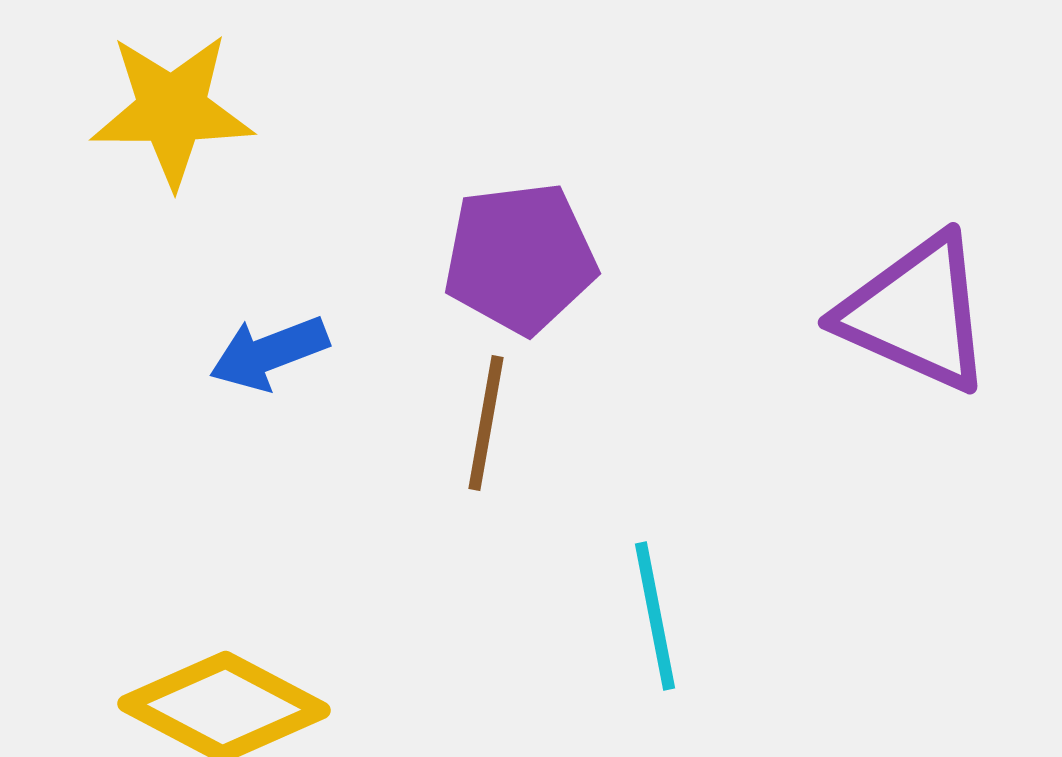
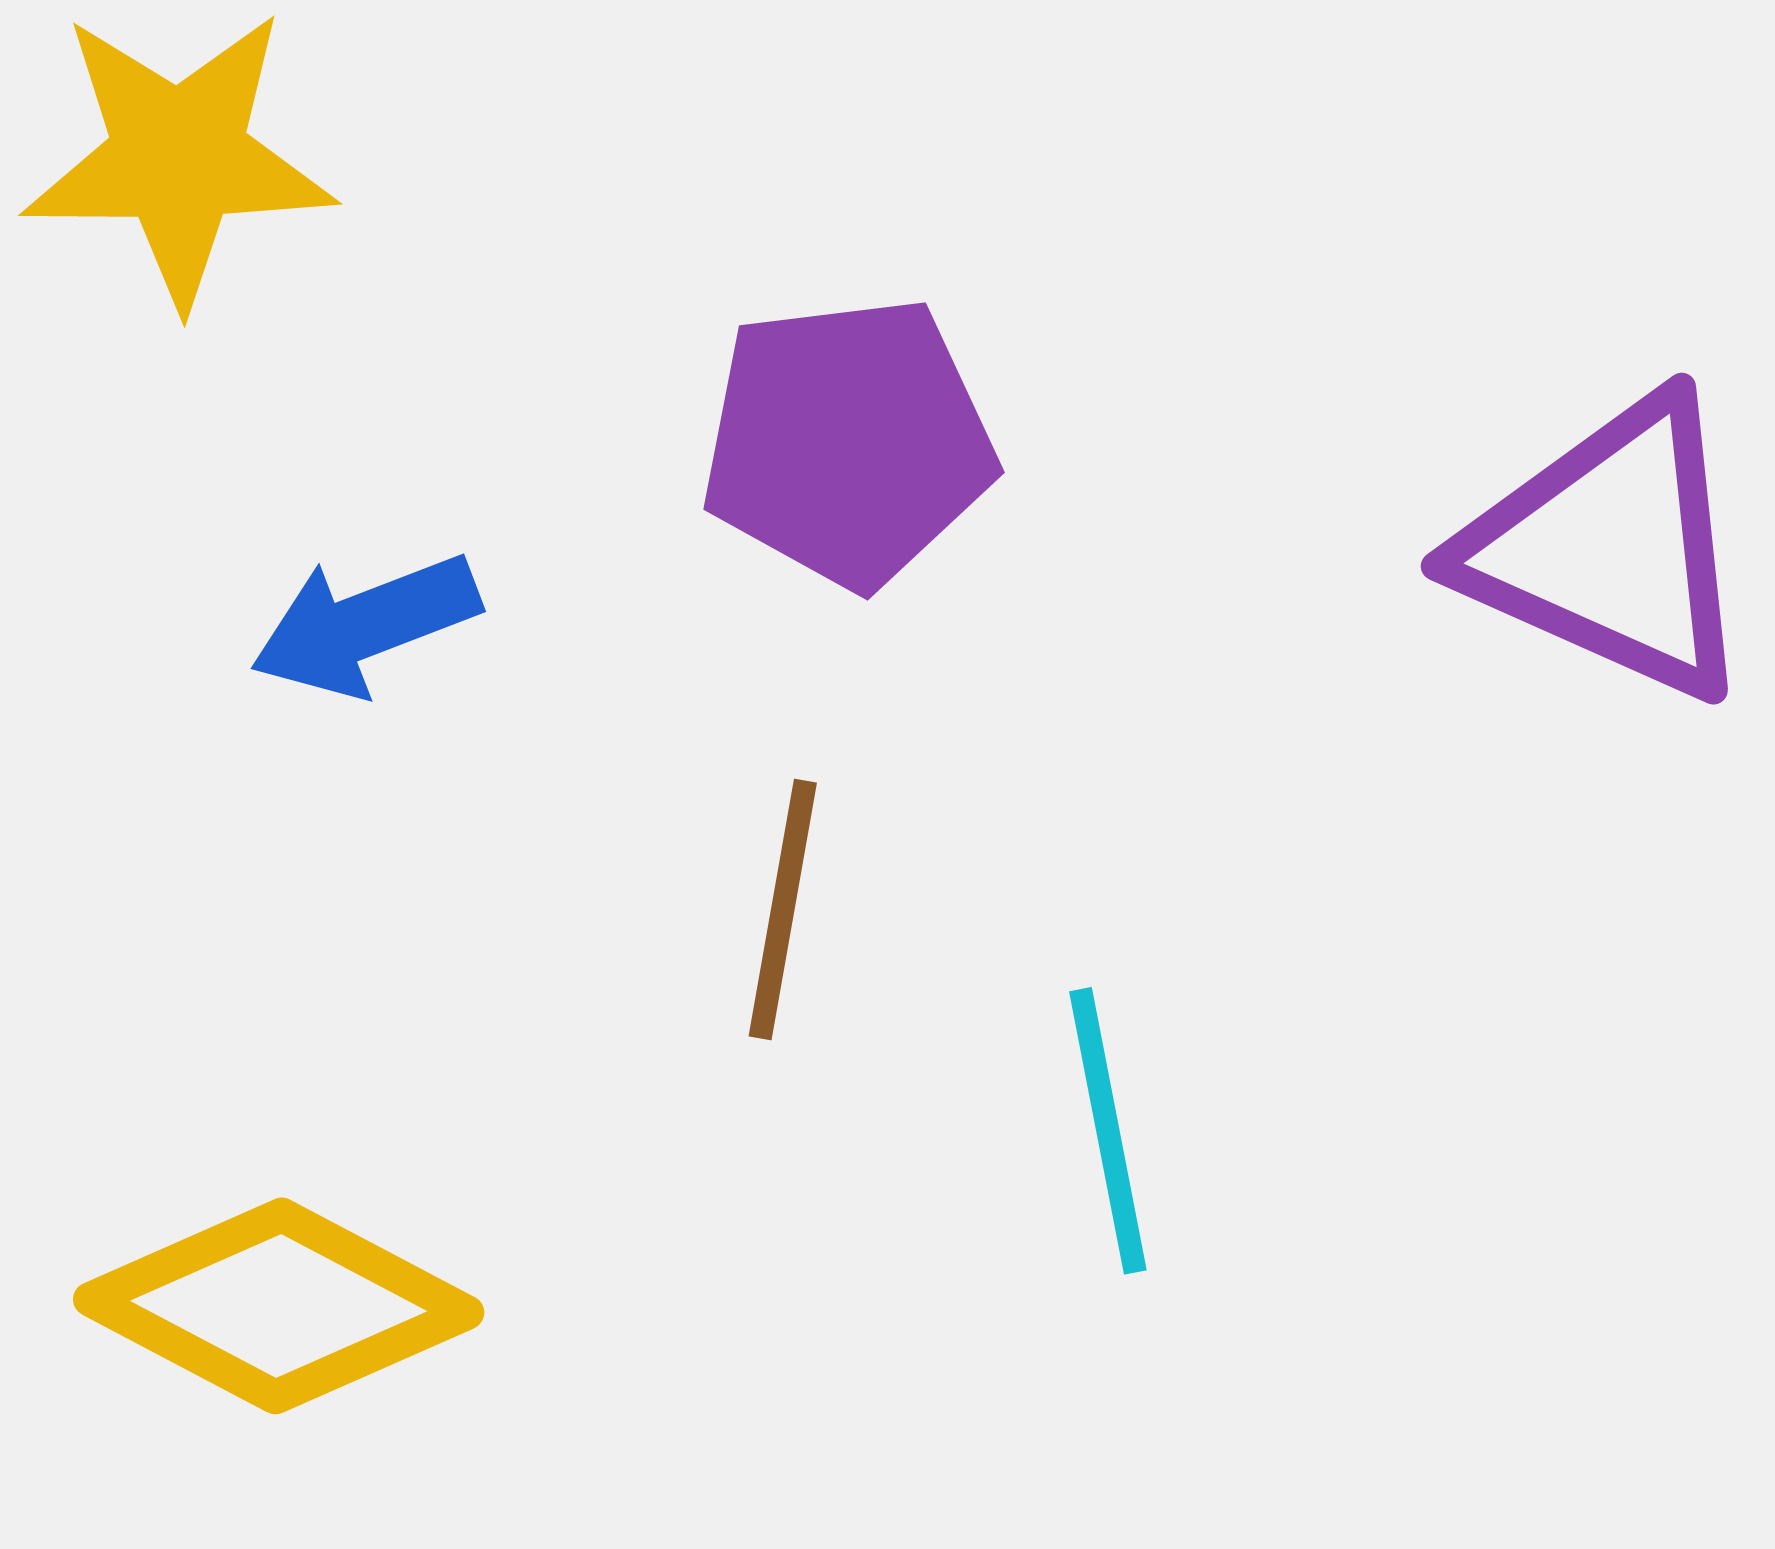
brown line: (486, 423) -> (783, 910), moved

